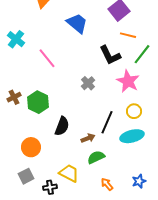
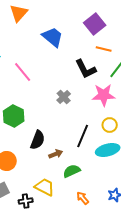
pink star: (128, 81) -> (104, 95), turned -30
brown arrow: (88, 138) -> (56, 154), moved

